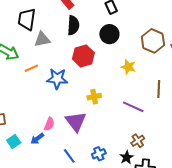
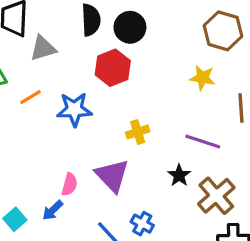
black circle: (109, 34) -> (130, 27), moved
yellow star: (128, 67) -> (202, 78), moved
brown cross: (138, 141) -> (216, 196), size x1.6
blue cross: (99, 154) -> (142, 224), moved, turned -32
black star: (127, 157) -> (179, 175), moved

